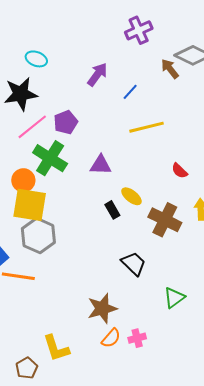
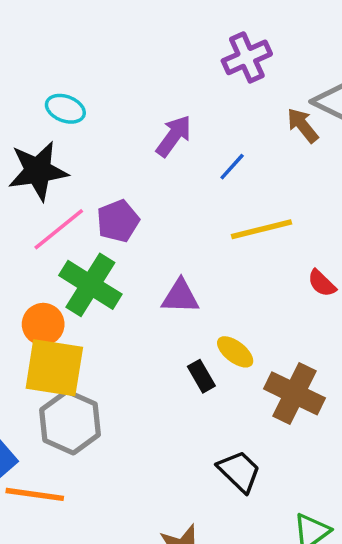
red semicircle: (179, 171) -> (322, 283), moved

